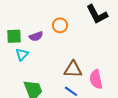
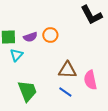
orange circle: (60, 25) -> (50, 35), moved

